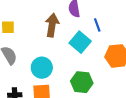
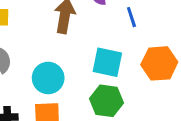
cyan square: (80, 42) -> (107, 62), moved, turned -30

